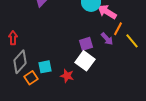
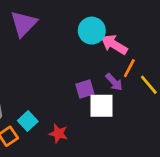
white square: (85, 61) -> (102, 106), moved, turned -36
cyan square: (45, 67) -> (28, 121), turned -32

